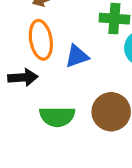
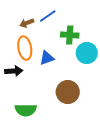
green semicircle: (57, 117) -> (26, 110), moved

